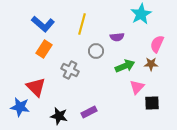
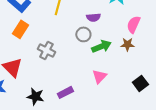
gray circle: (96, 51) -> (83, 34), moved
pink triangle: (137, 87) -> (99, 76), moved
black square: (152, 103) -> (140, 83), moved, turned -35

